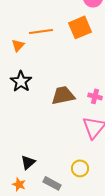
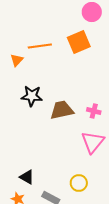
black star: (21, 81) -> (32, 96), moved, turned -30
black triangle: (28, 162) -> (27, 177), turned -49

